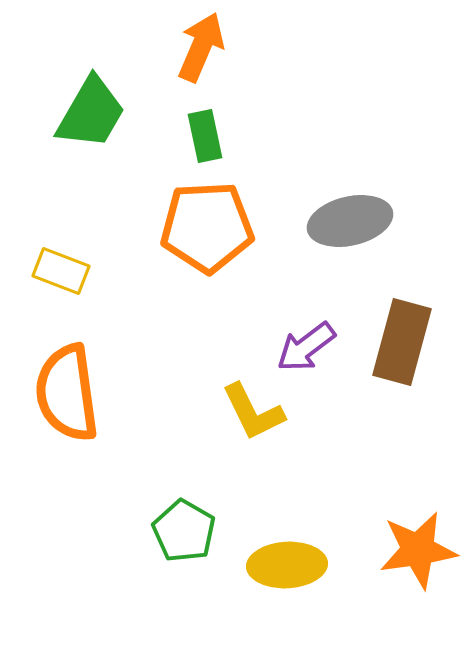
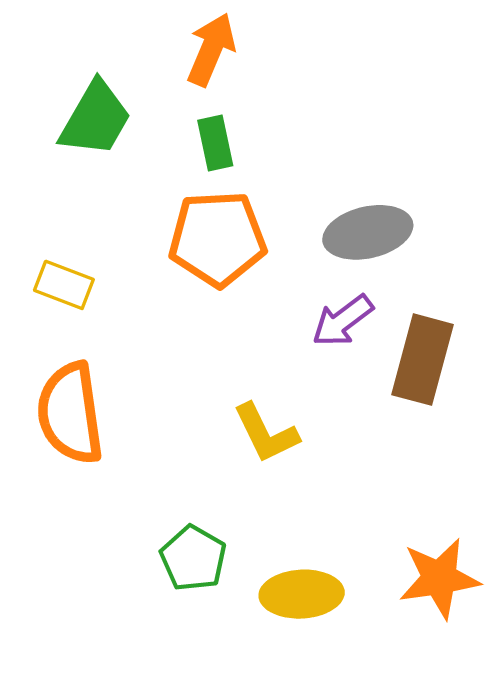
purple arrow: (306, 347) -> (343, 321), moved

